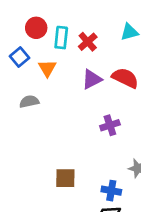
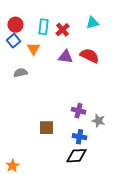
red circle: (36, 28) -> (16, 25), moved
purple triangle: (92, 79) -> (66, 57), turned 35
purple cross: (110, 125) -> (78, 111), moved, turned 32

